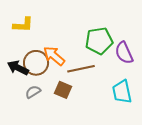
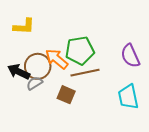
green pentagon: (99, 41) -> (80, 51), moved
gray semicircle: (33, 92) -> (35, 83), moved

